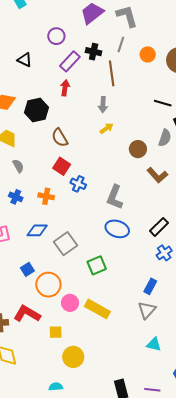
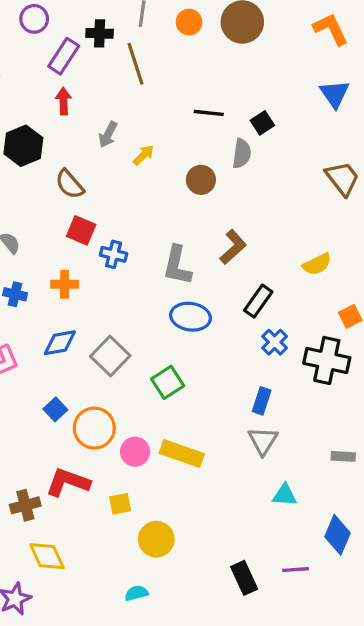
black line: (163, 103) -> (209, 113), moved
gray arrow: (103, 105) -> (108, 135), moved, turned 35
brown L-shape: (157, 175) -> (233, 247), moved, turned -80

